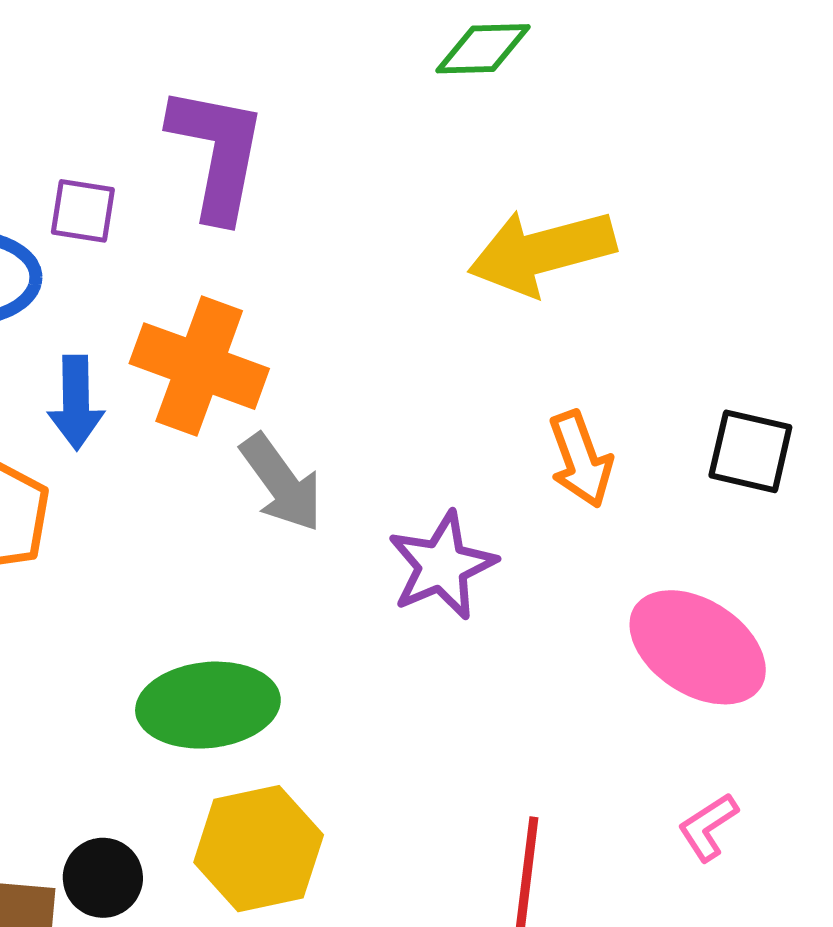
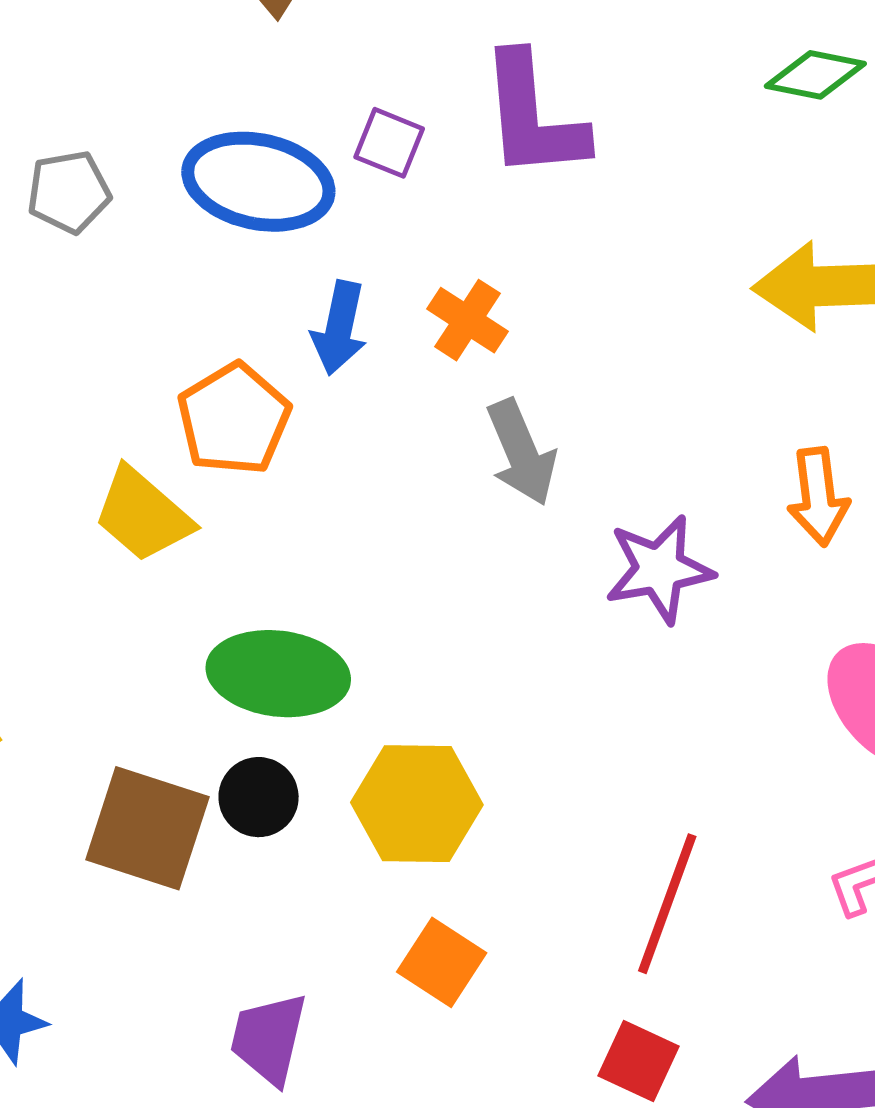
purple L-shape: (217, 153) -> (533, 116), turned 151
orange cross: (199, 366) -> (468, 320), size x0.6
green ellipse: (208, 705) -> (278, 674), moved

